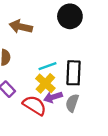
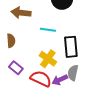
cyan line: (47, 66) -> (48, 30), moved, turned 35
purple arrow: (53, 97) -> (60, 80), moved

